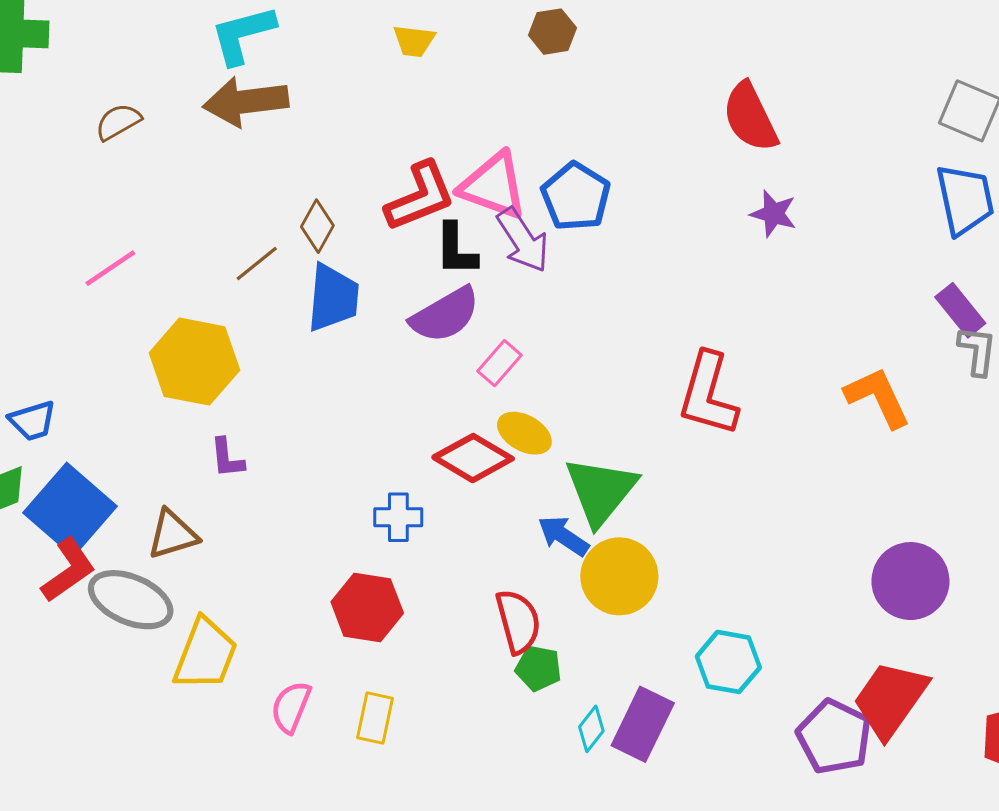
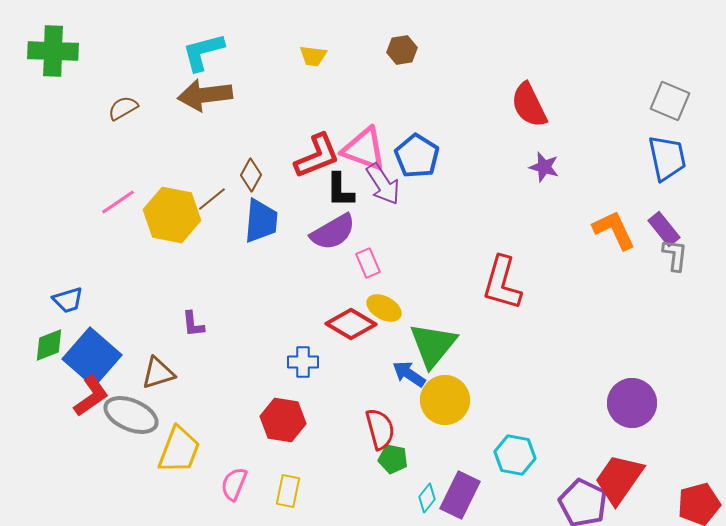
yellow hexagon: (194, 362) -> (172, 215), moved
pink rectangle: (500, 363) -> (368, 263), turned -64
orange L-shape: (878, 397) -> (614, 230), moved

